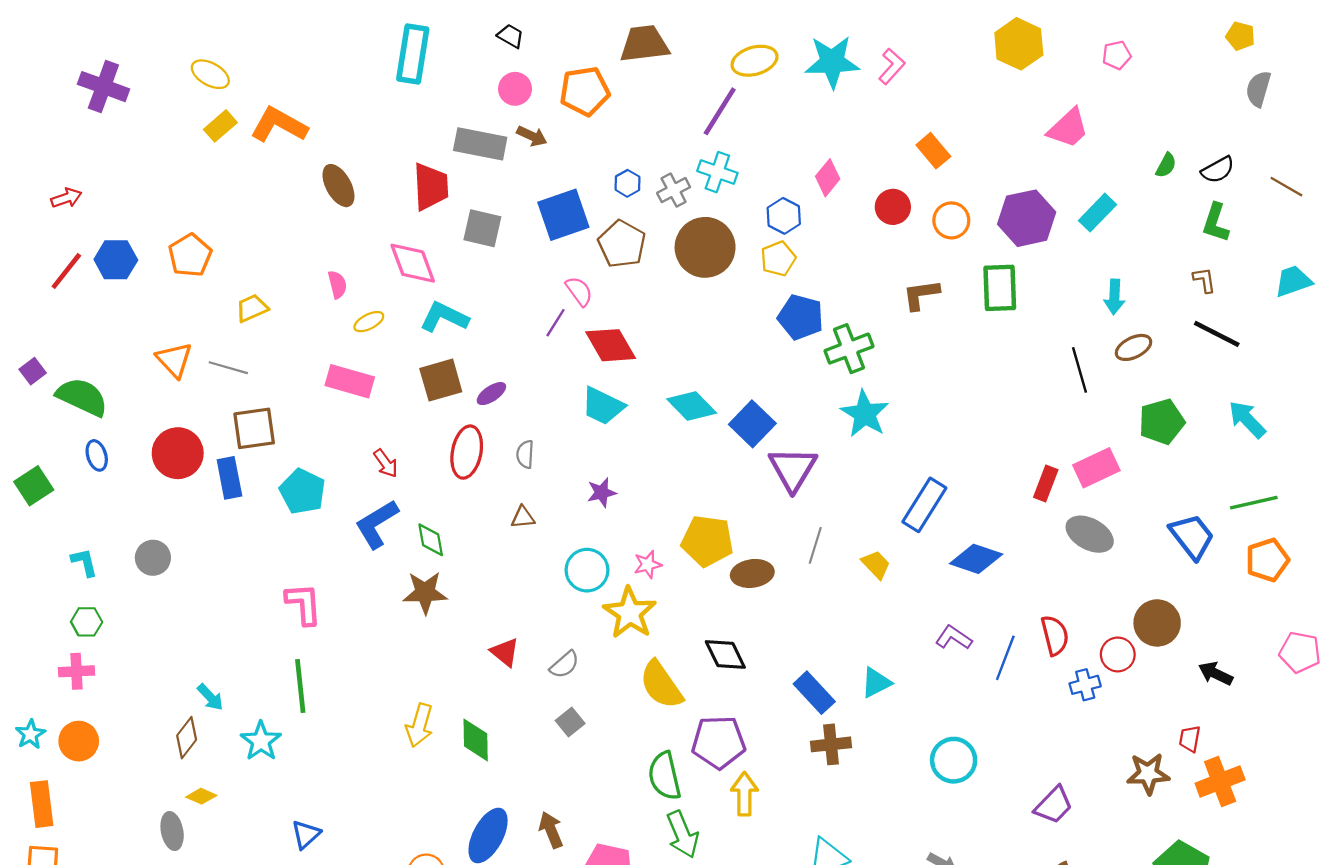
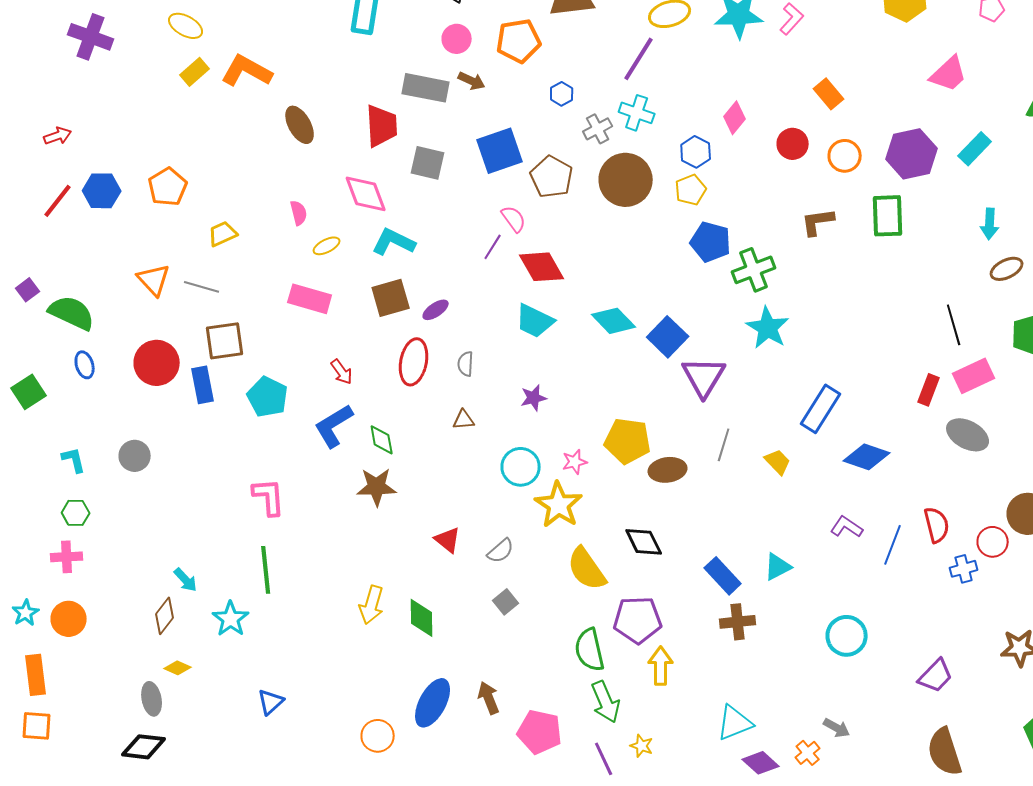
blue hexagon: (627, 183) -> (562, 94), moved
black line: (1080, 370) -> (954, 325), moved

